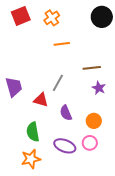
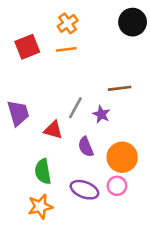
red square: (21, 16) -> (27, 47), moved
orange line: (62, 44) -> (66, 49), moved
purple star: (99, 88) -> (101, 114), moved
orange circle: (94, 121) -> (122, 157), size x1.5

